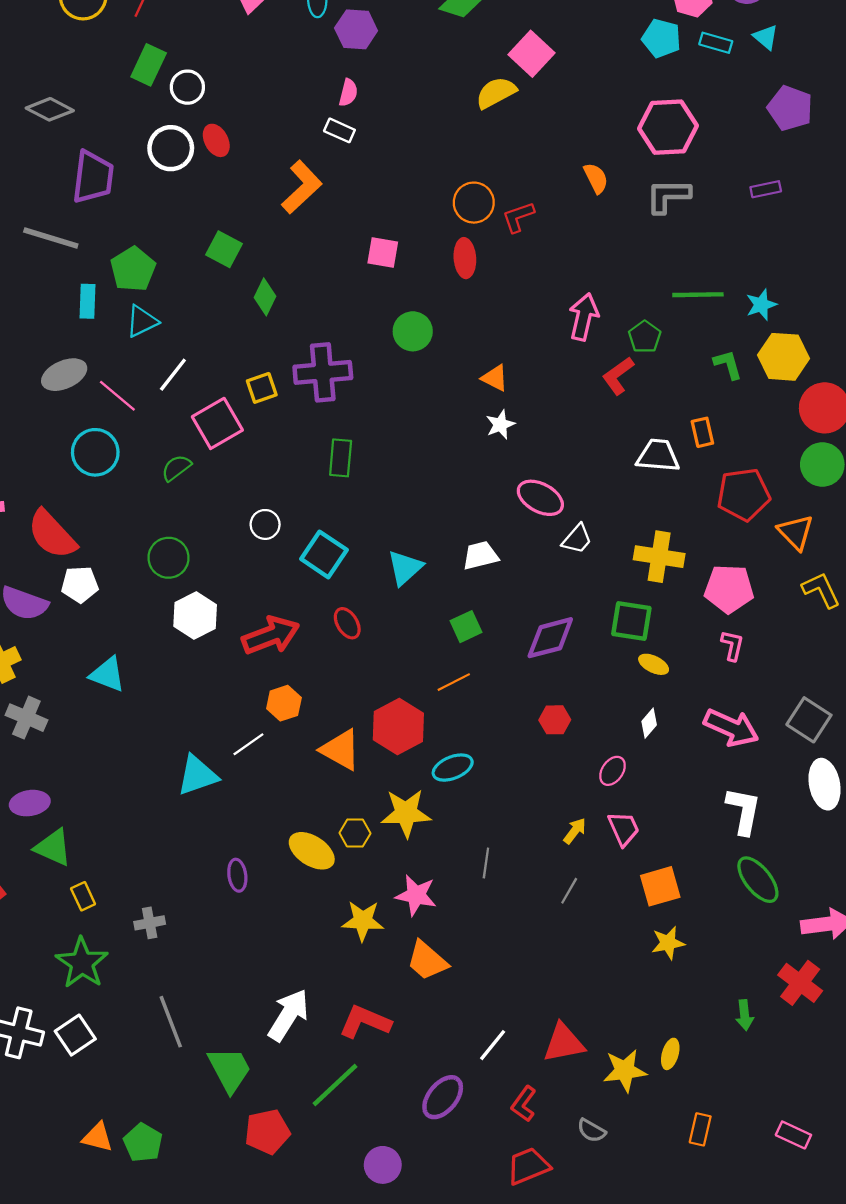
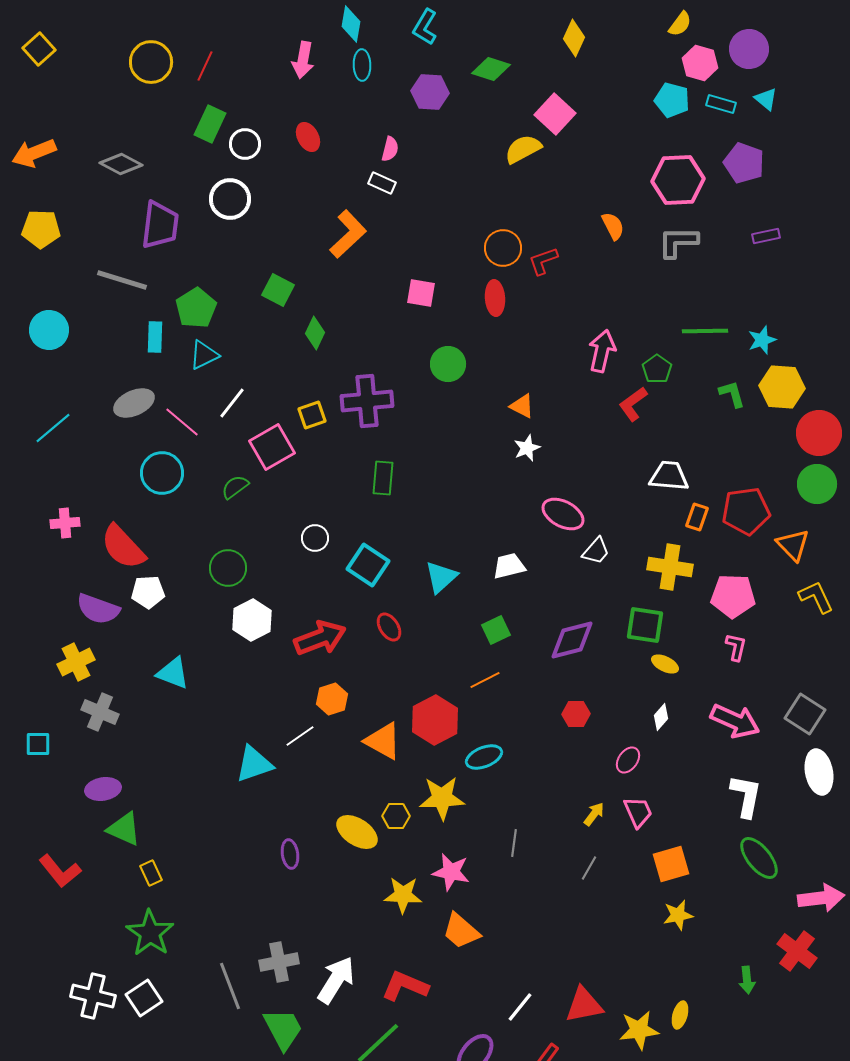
purple hexagon: (356, 29) -> (430, 92), moved
purple pentagon: (790, 108) -> (744, 163), moved
red ellipse: (216, 140) -> (308, 137), moved
orange rectangle: (702, 432) -> (697, 517), moved, turned 32
gray cross: (150, 923) -> (279, 962), moved, size x1.4

